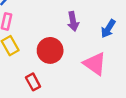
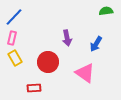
red rectangle: (33, 82) -> (34, 88), turned -64

